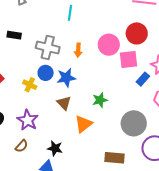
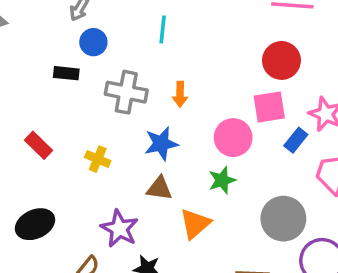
pink circle: (109, 45) -> (233, 138), moved
blue circle: (46, 73) -> (93, 42), moved
brown triangle: (64, 103) -> (159, 188), turned -35
purple star: (28, 120) -> (119, 229), moved

